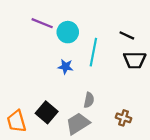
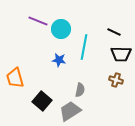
brown cross: (123, 118) -> (116, 80), moved
orange trapezoid: (16, 121) -> (15, 78), moved

